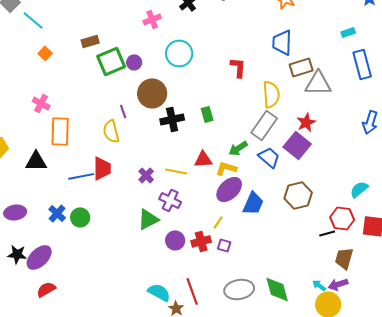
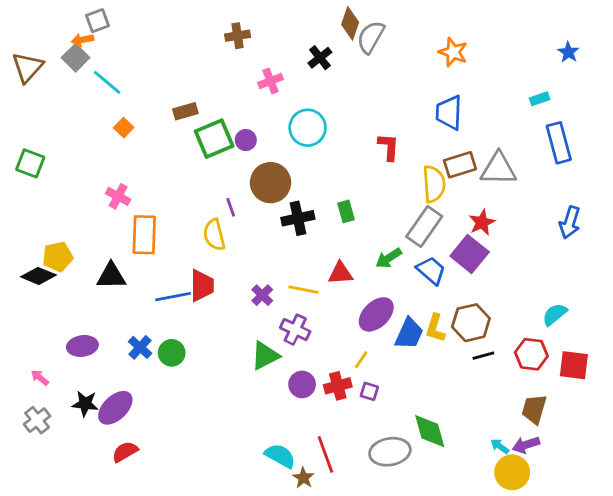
brown rectangle: (301, 67) -> (460, 165), moved
yellow L-shape: (226, 168) -> (435, 328), moved, turned -90
black line: (327, 233) -> (483, 356), moved
green diamond: (277, 289) -> (430, 431), moved

